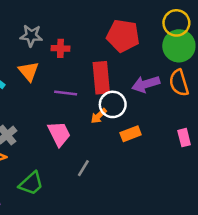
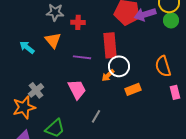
green circle: (179, 46) -> (171, 20), size x0.6
orange semicircle: (179, 83) -> (163, 66), moved
purple arrow: (146, 84) -> (145, 14), moved

